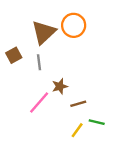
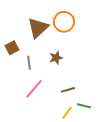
gray line: (39, 62) -> (29, 63), moved
brown star: (60, 86) -> (56, 58), moved

